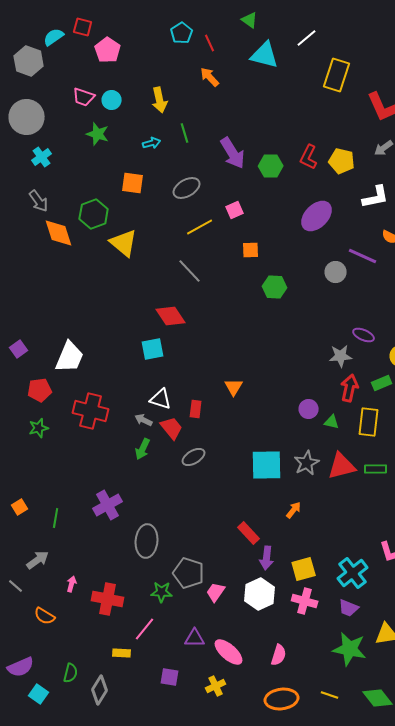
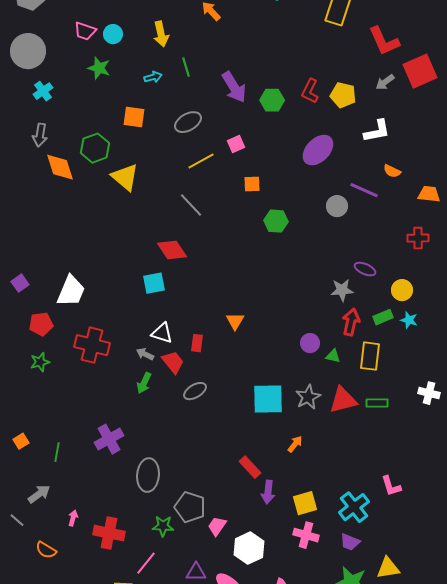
gray arrow: (39, 201) -> (40, 135), turned 45
white hexagon: (260, 594) -> (249, 548), moved

